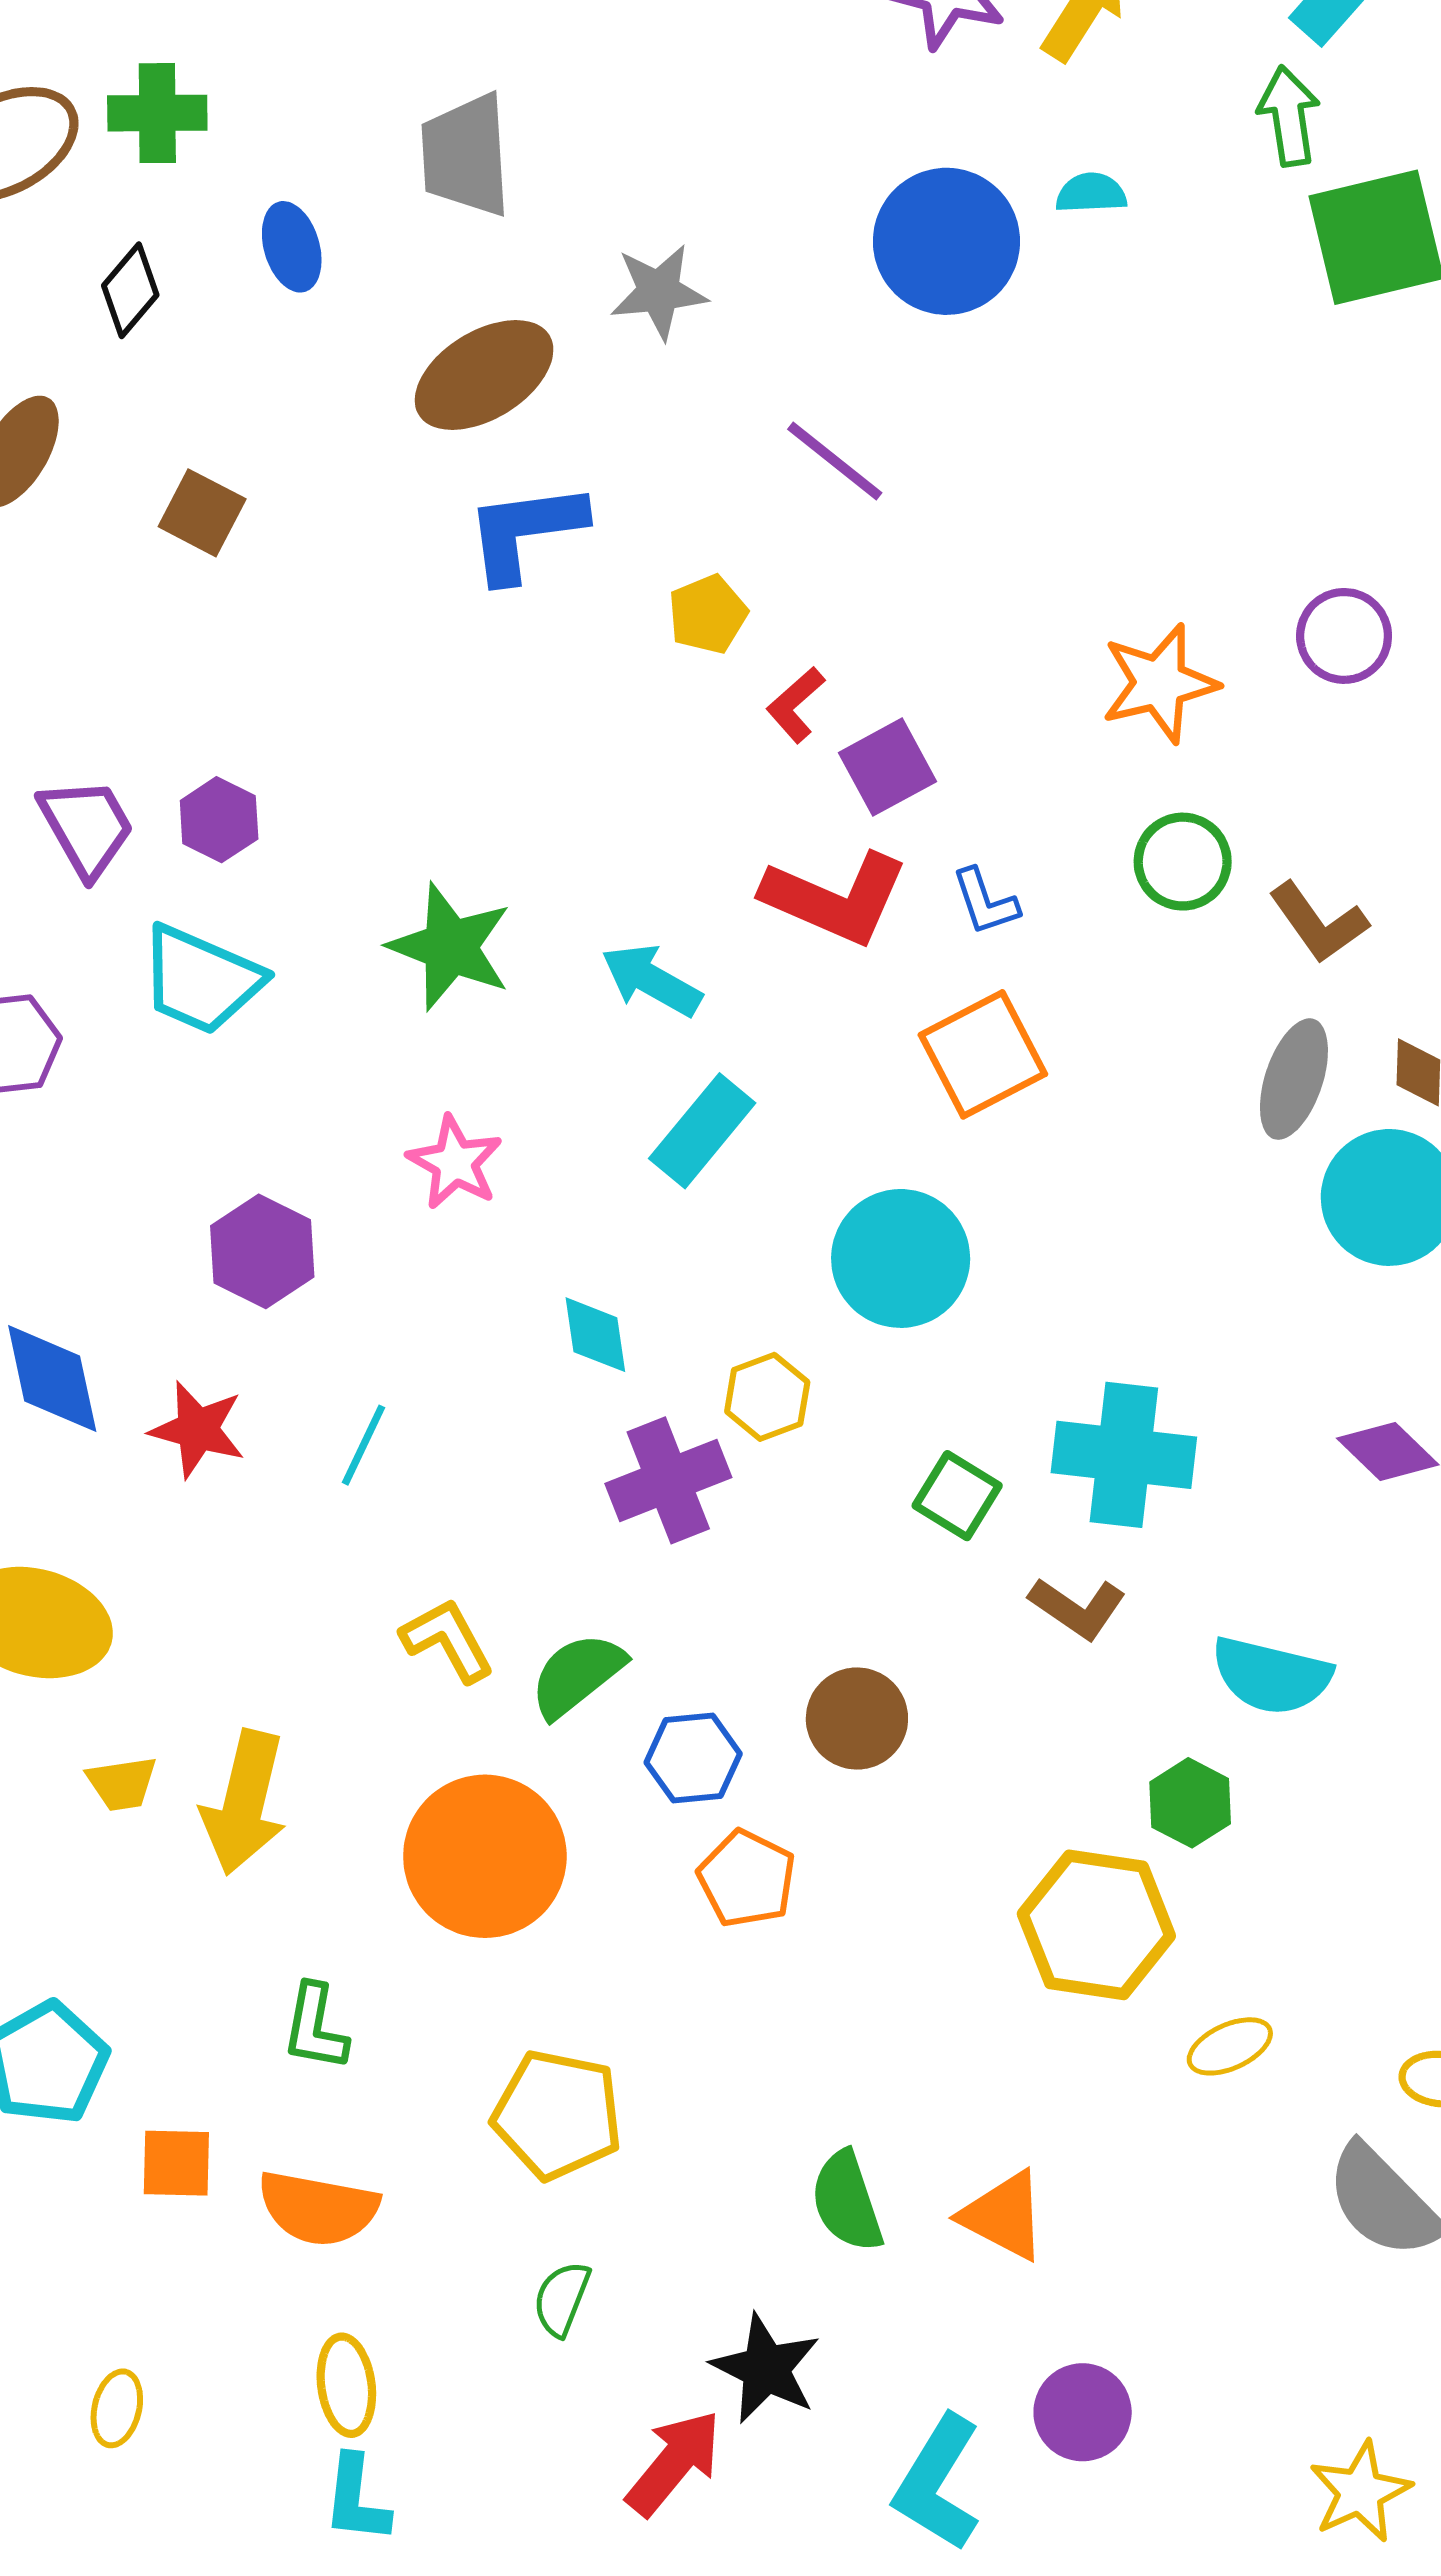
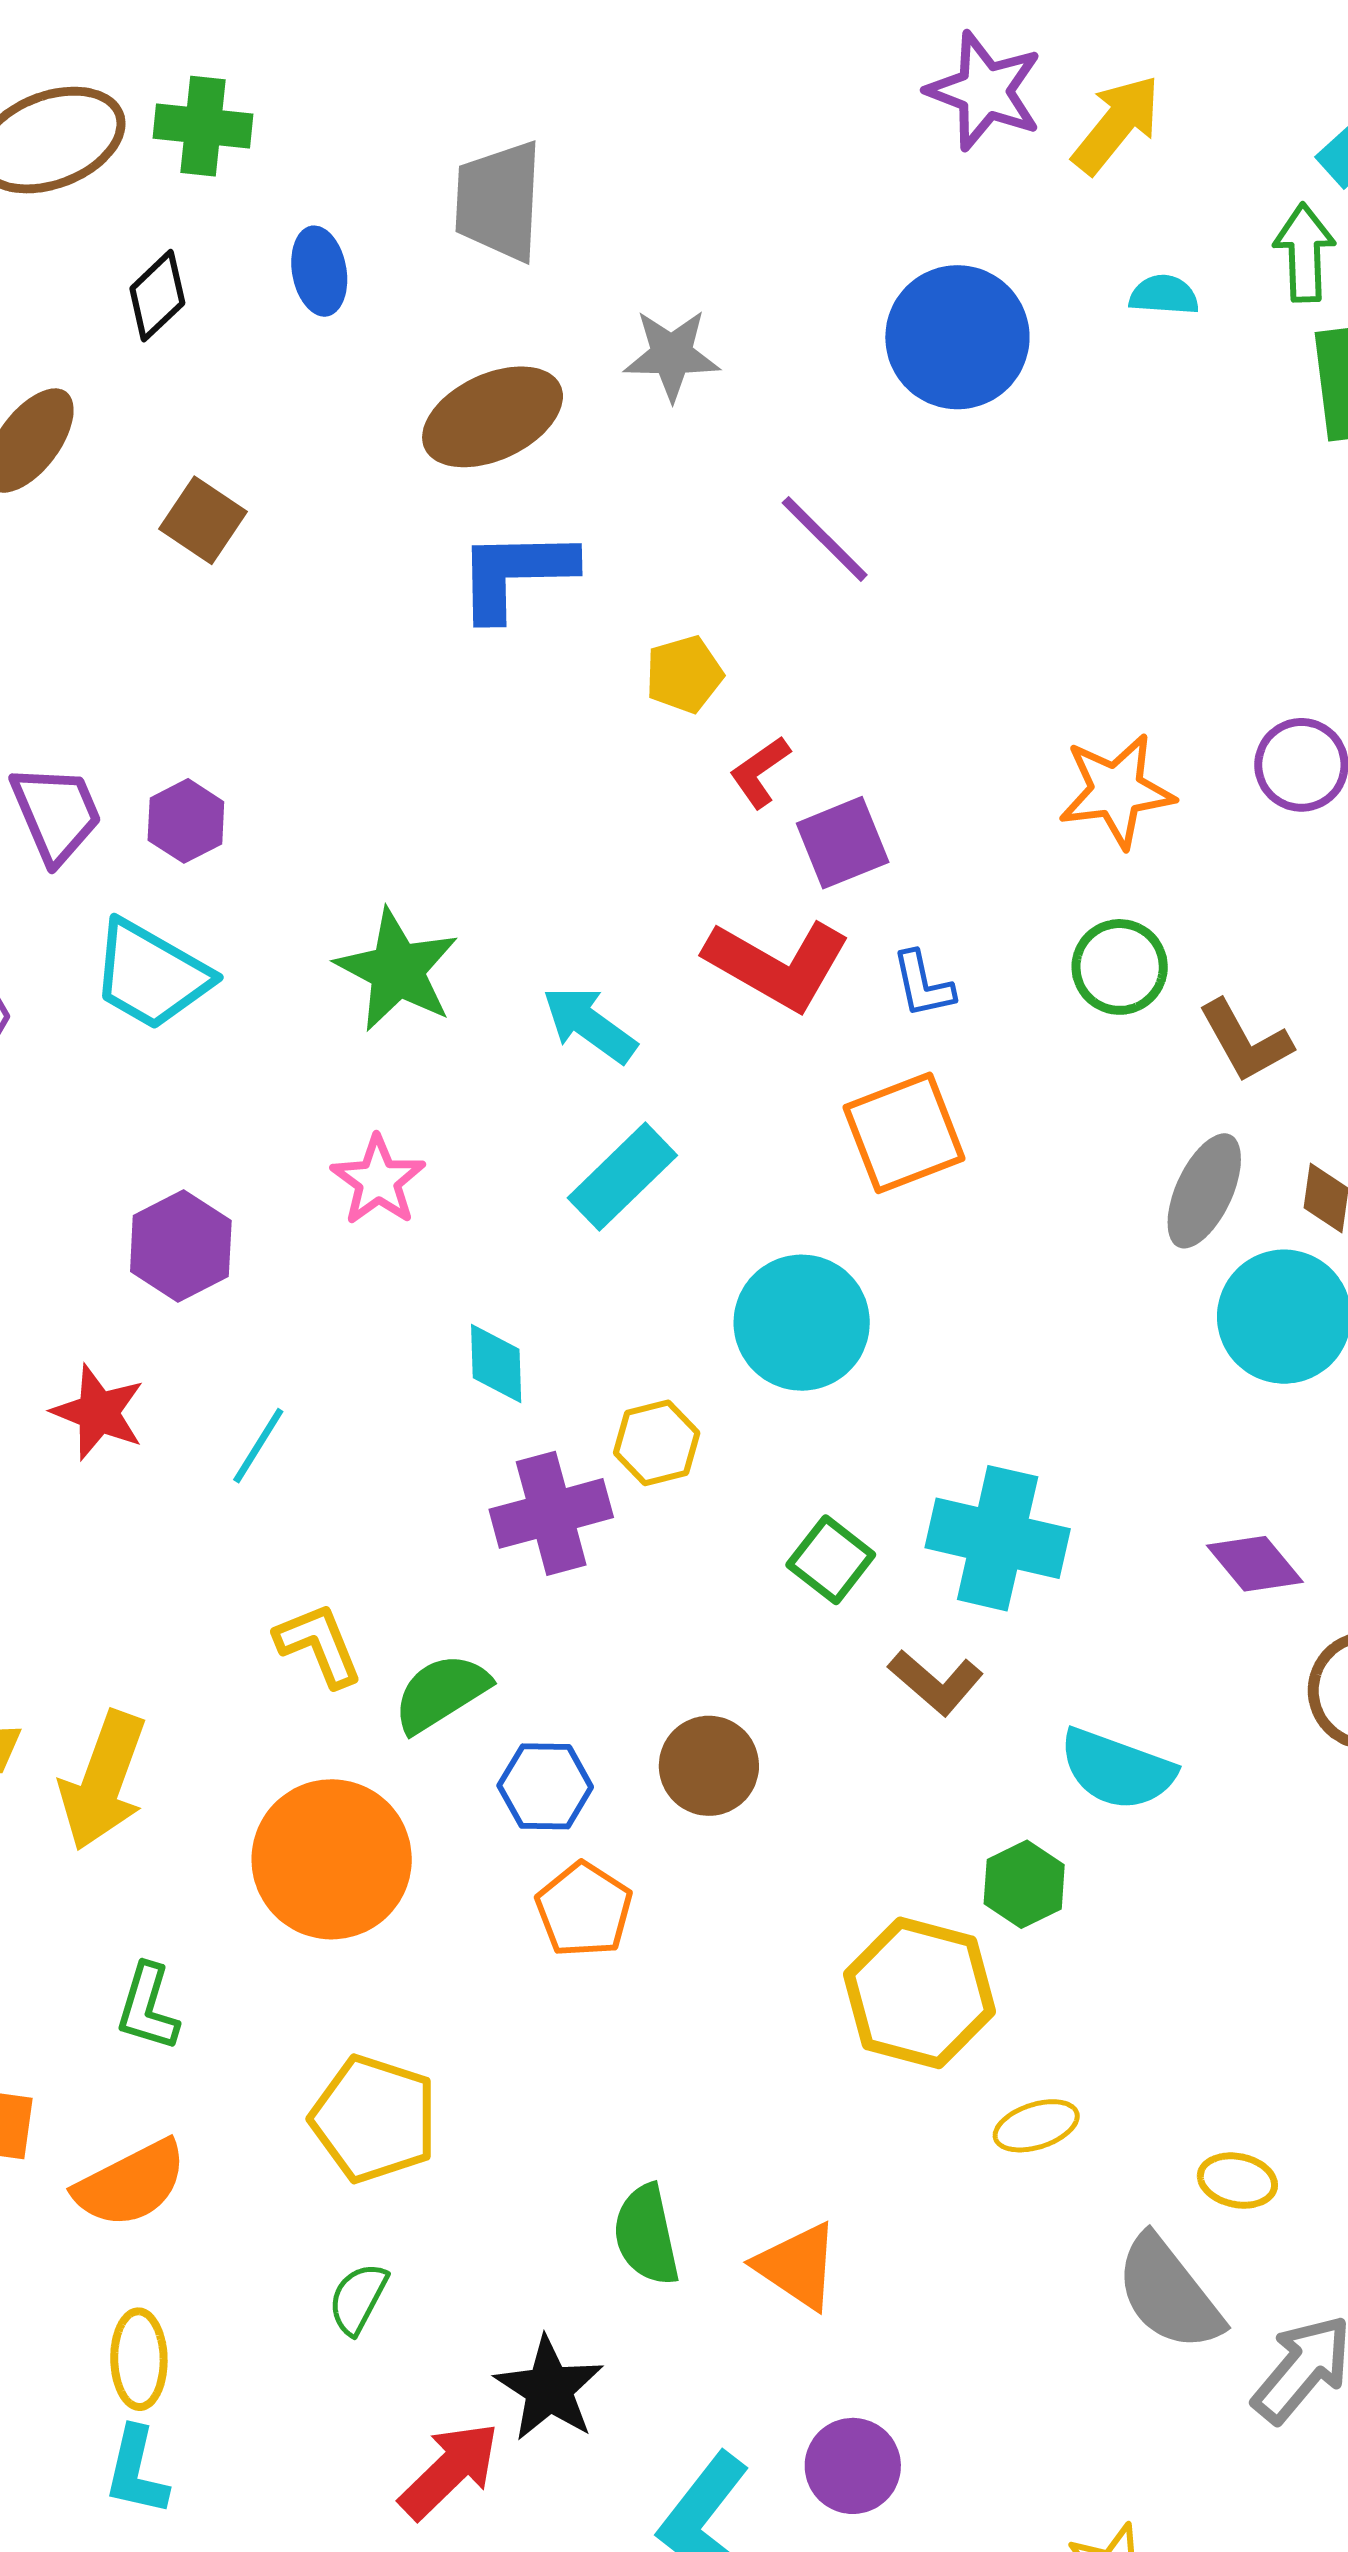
cyan semicircle: (1091, 193) -> (1164, 295), moved
orange semicircle: (318, 2208) -> (131, 2184), turned -44

